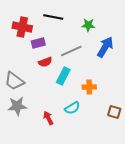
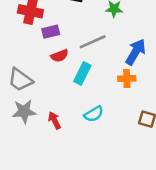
blue arrow: (105, 47) -> (136, 52), moved
orange cross: (89, 87) -> (127, 79), moved
red arrow: (48, 118) -> (54, 120), moved

